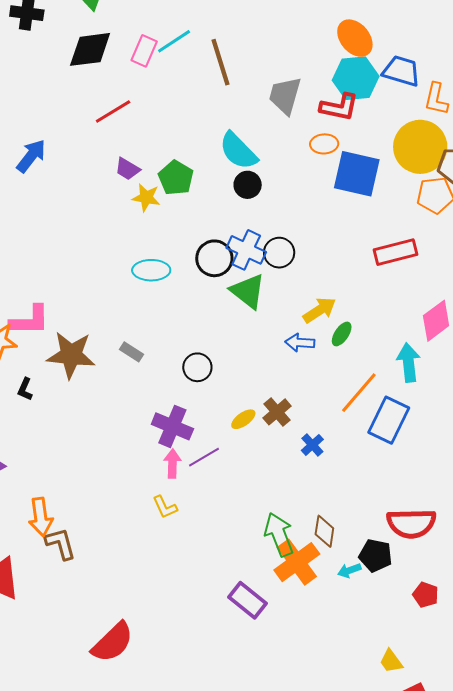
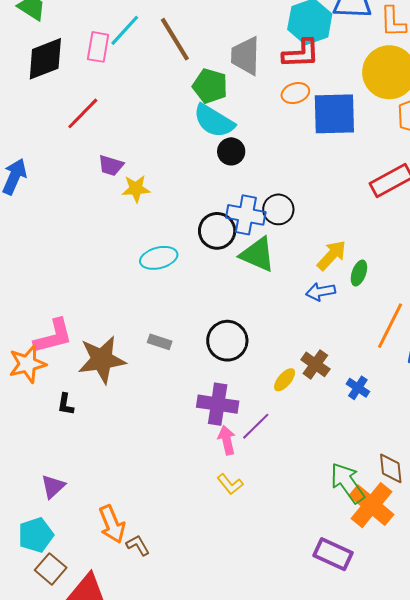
green pentagon: (176, 178) -> (210, 86), moved
black circle: (197, 367) -> (227, 341), size x1.4
brown L-shape: (60, 544) -> (138, 545), size x0.7

